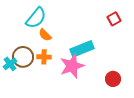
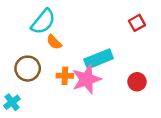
orange cross: (44, 57) -> (65, 76), moved
cyan cross: (10, 64) -> (12, 102), moved
red circle: (113, 79) -> (137, 82), moved

